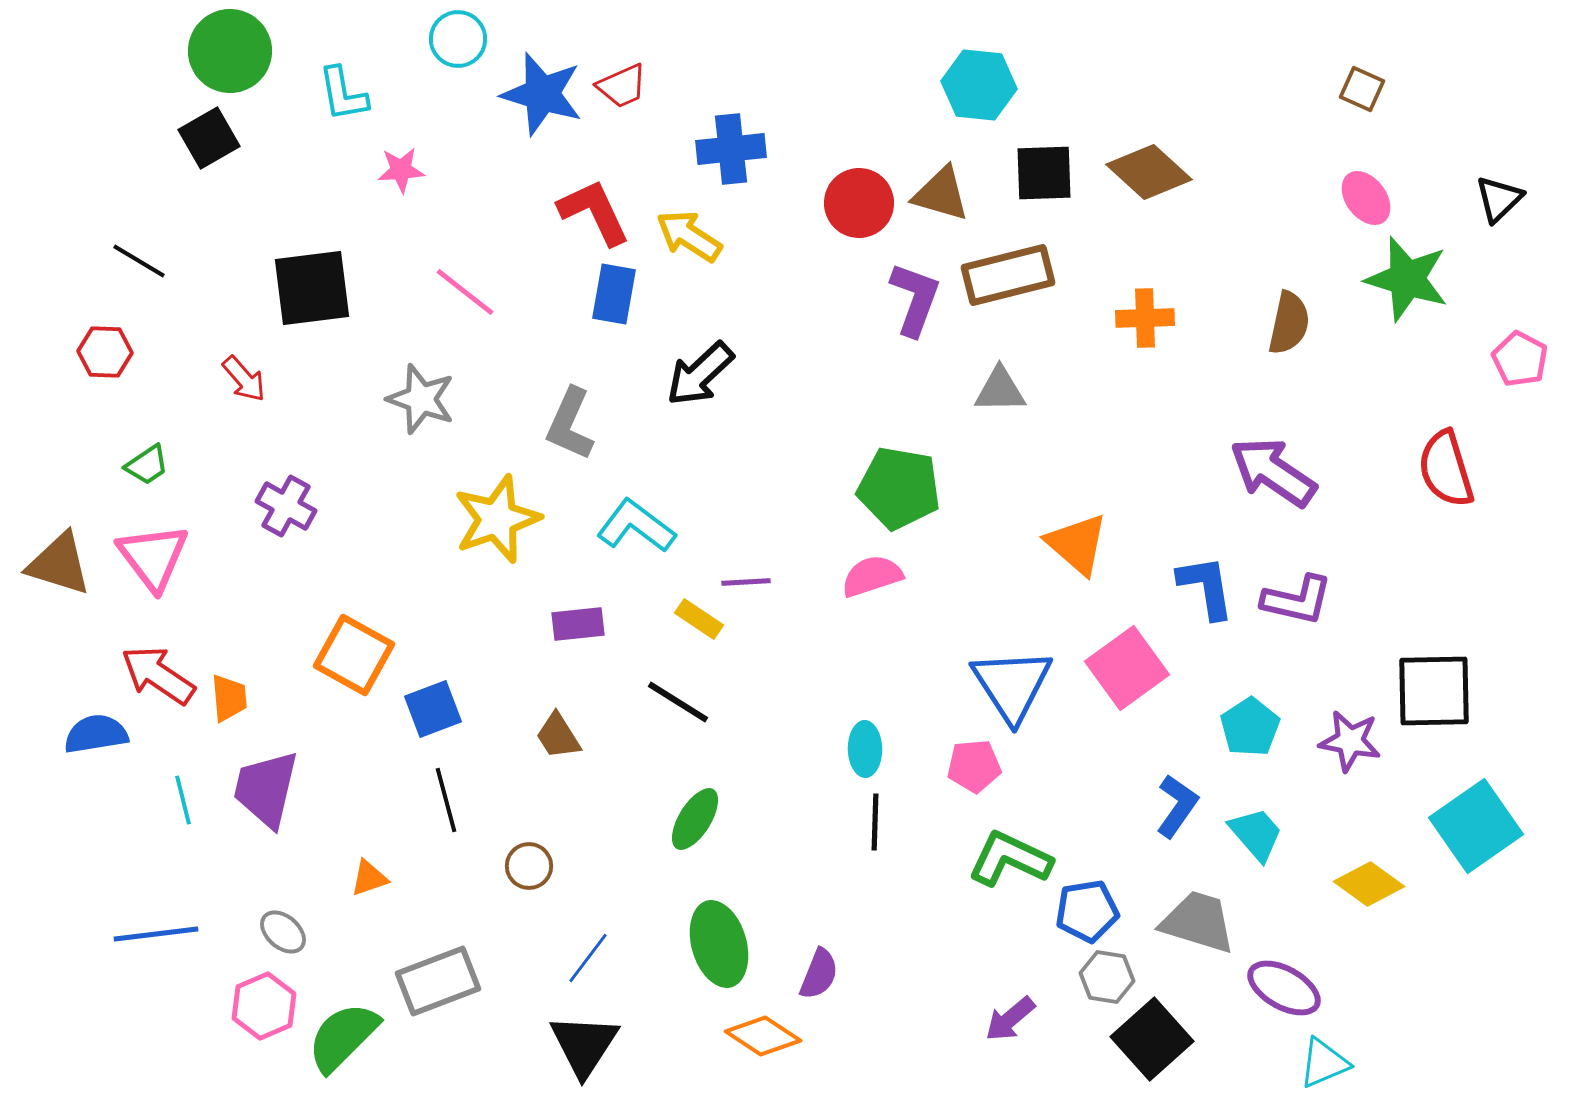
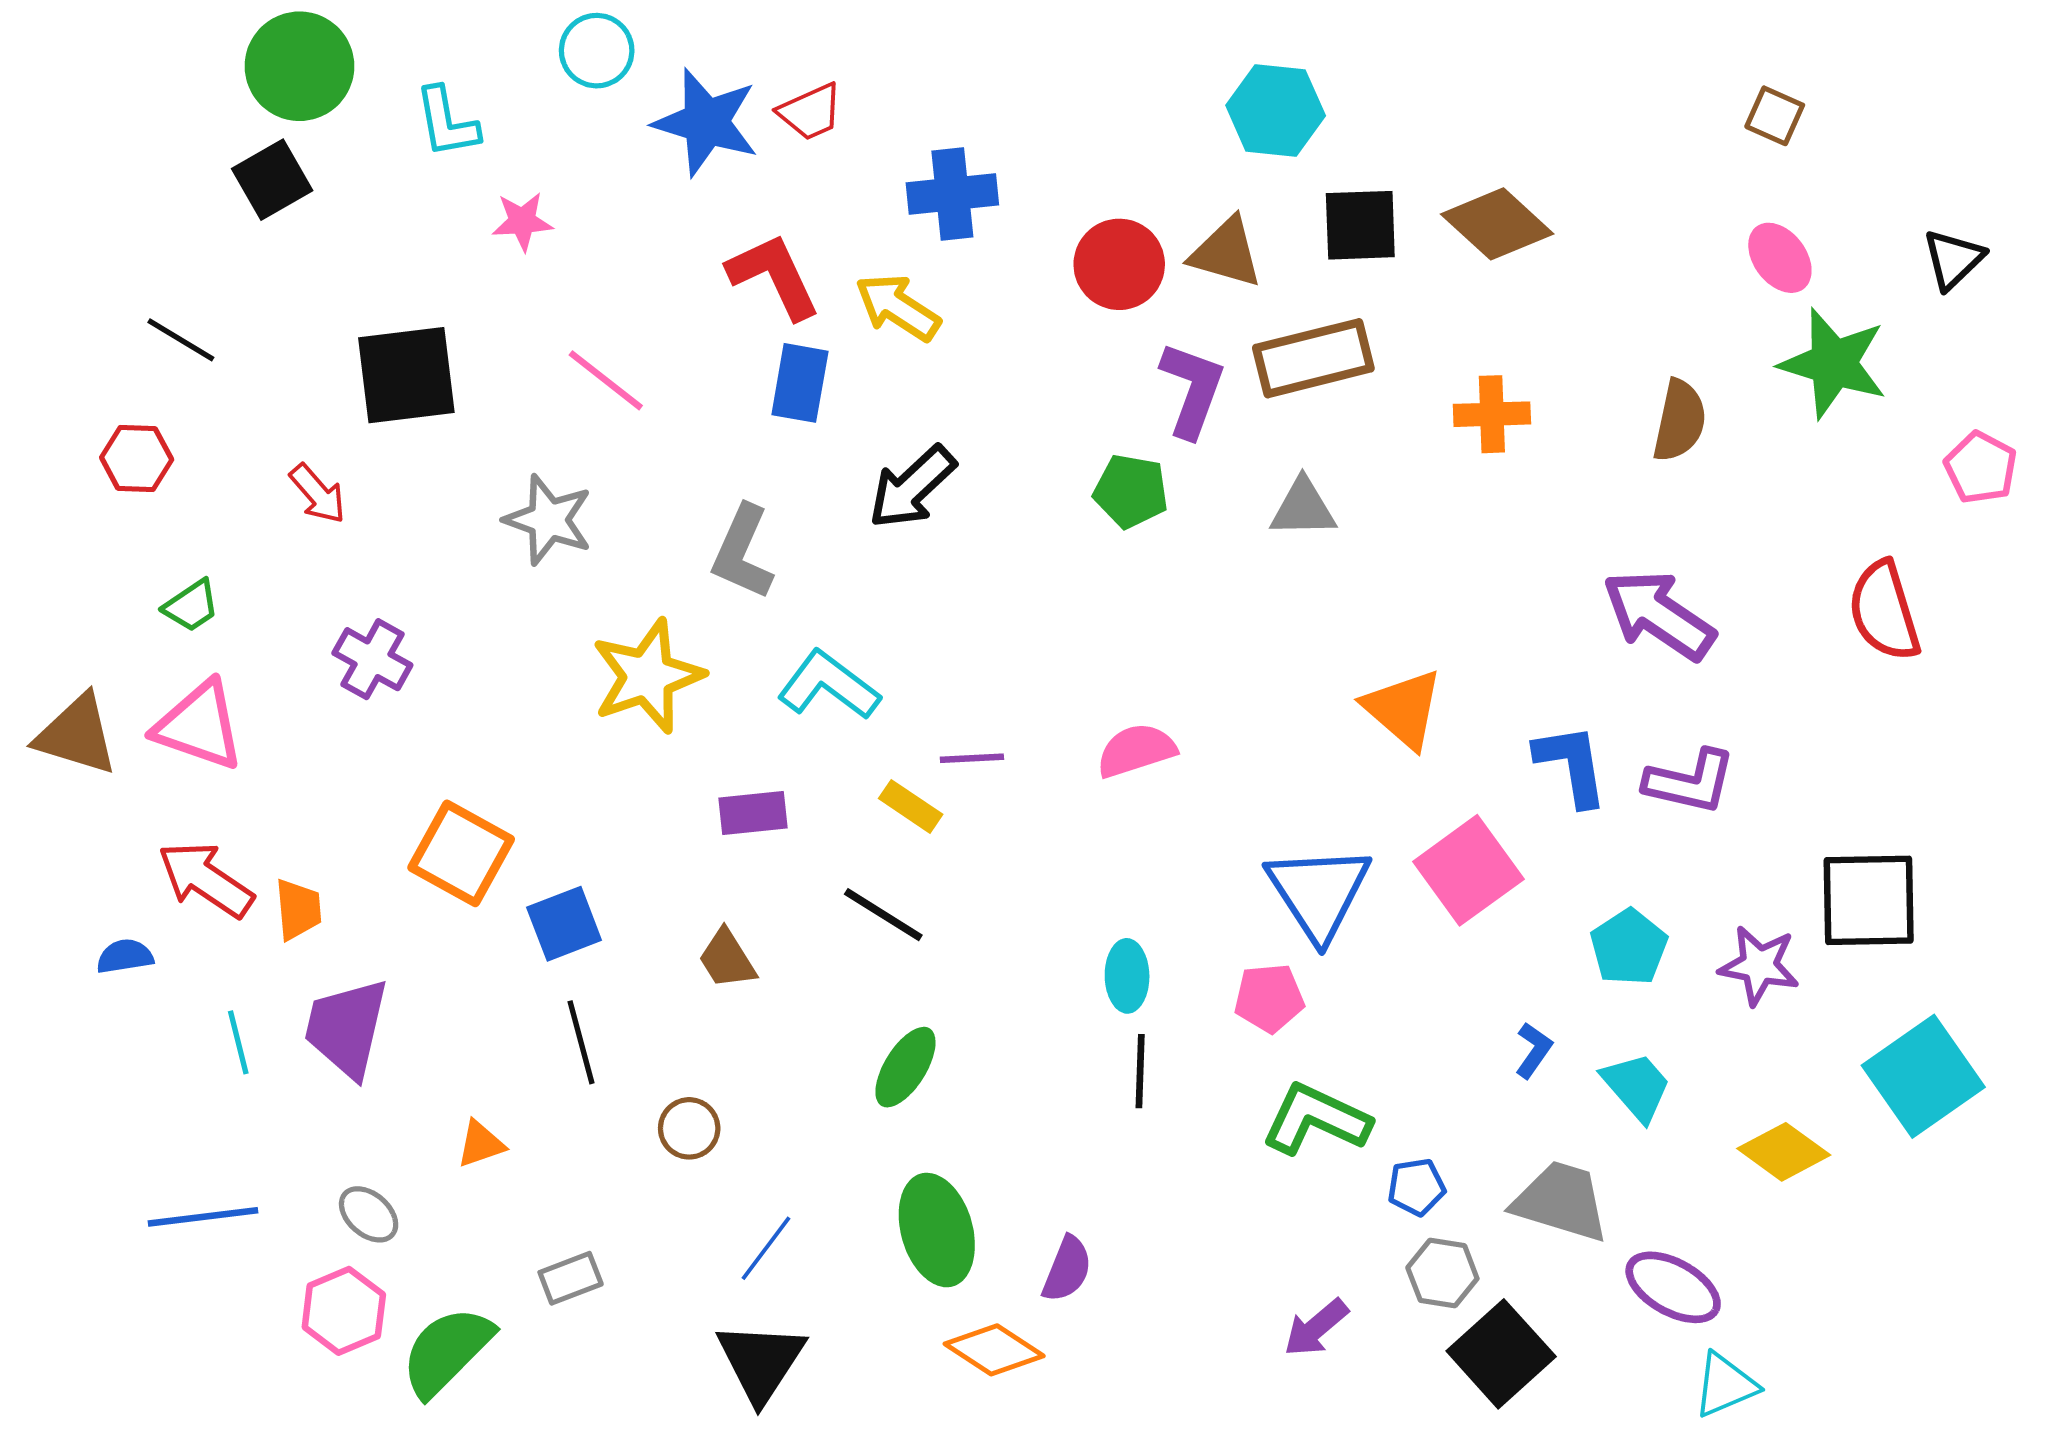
green pentagon: (899, 488) -> (1131, 491), moved, size x0.7
pink triangle: (153, 557) -> (199, 726), turned -34
blue semicircle: (96, 734) -> (125, 956), size x0.7
blue L-shape: (1177, 806) -> (1534, 1050), size x0.7
blue pentagon: (1087, 911) -> (1416, 1187), size x0.7
gray rectangle: (438, 981) -> (571, 1278), size x0.6

